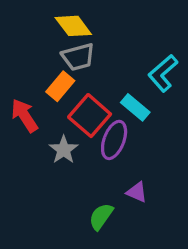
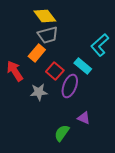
red square: (90, 116) -> (55, 71), size x0.7
gray star: (64, 150) -> (39, 92), turned 30

